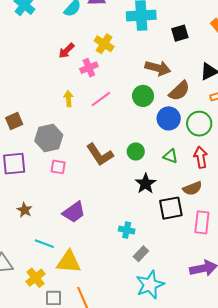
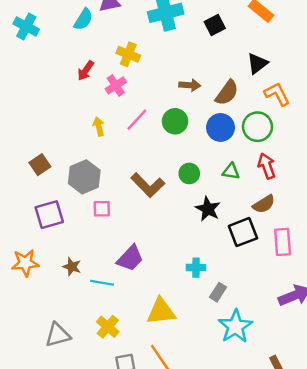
brown arrow: (158, 68) -> (190, 85), moved, size x0.7
green circle: (143, 96) -> (175, 121), moved
cyan line: (44, 244) -> (102, 283), moved
yellow triangle: (69, 262) -> (161, 311), moved
yellow cross: (36, 278) -> (108, 327), moved

